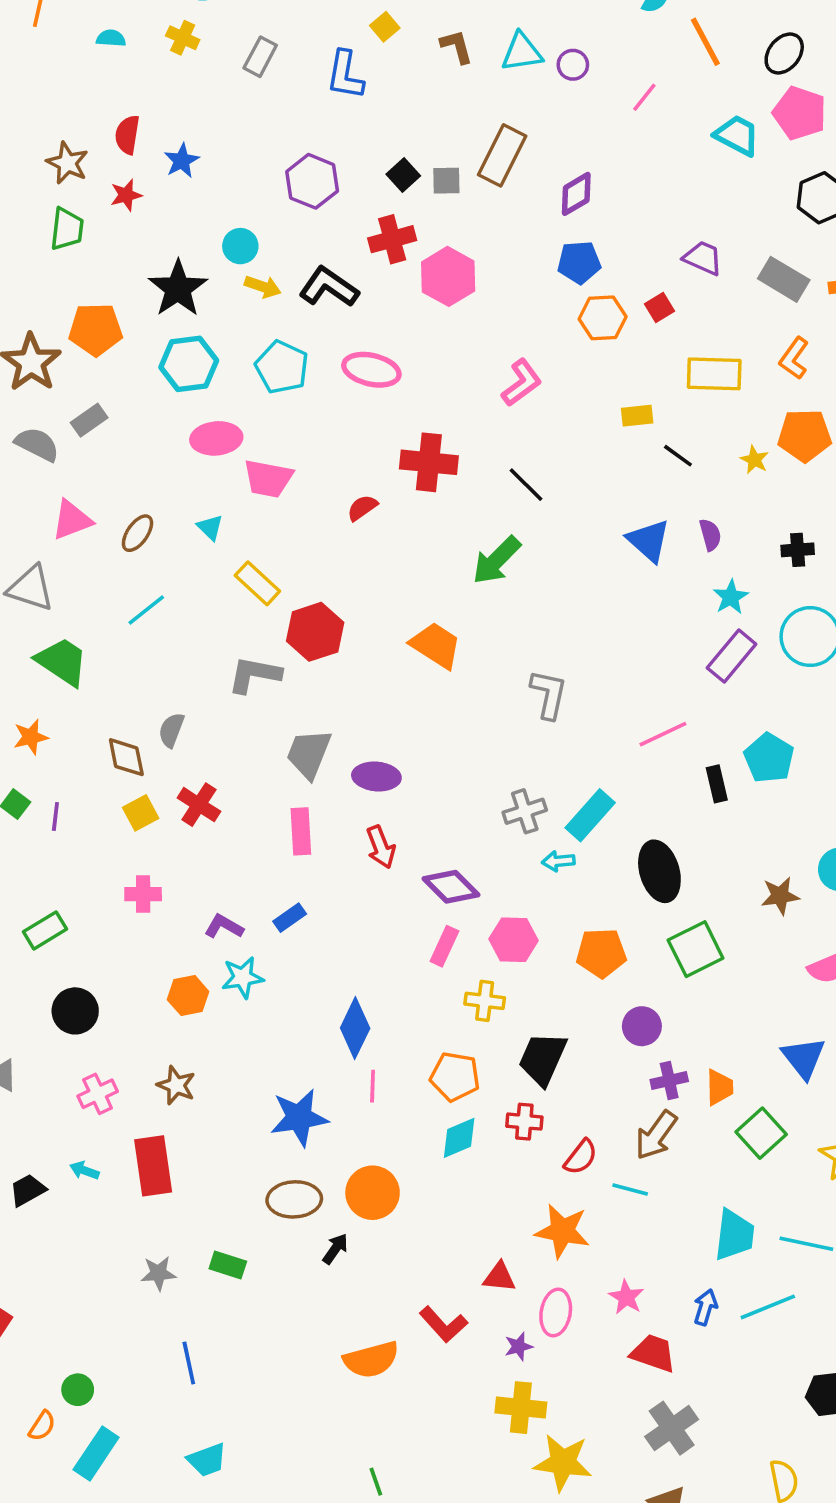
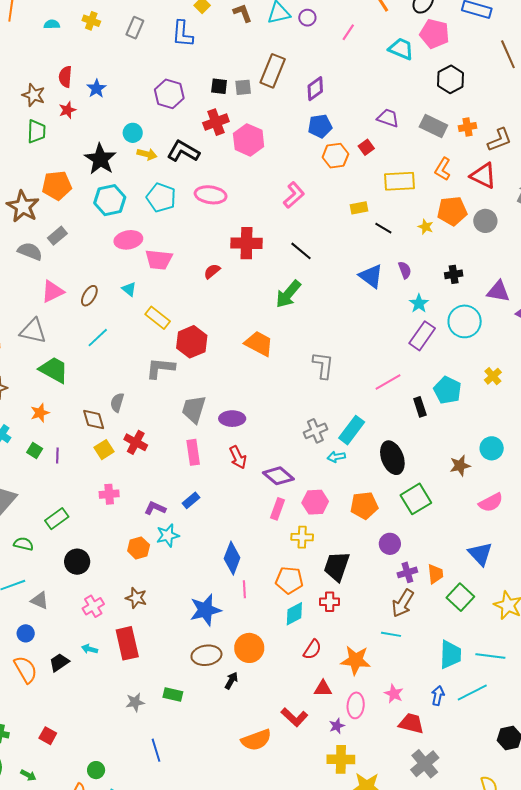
black square: (403, 175) -> (219, 86), turned -36
red semicircle: (581, 1157) -> (312, 649), moved

